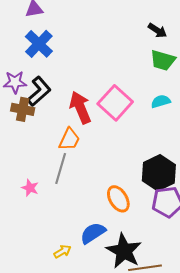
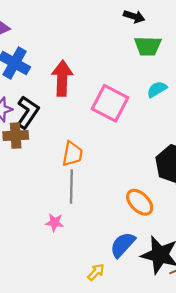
red arrow: (80, 108) -> (62, 78), moved, turned 40
pink star: (30, 188) -> (55, 222), moved

